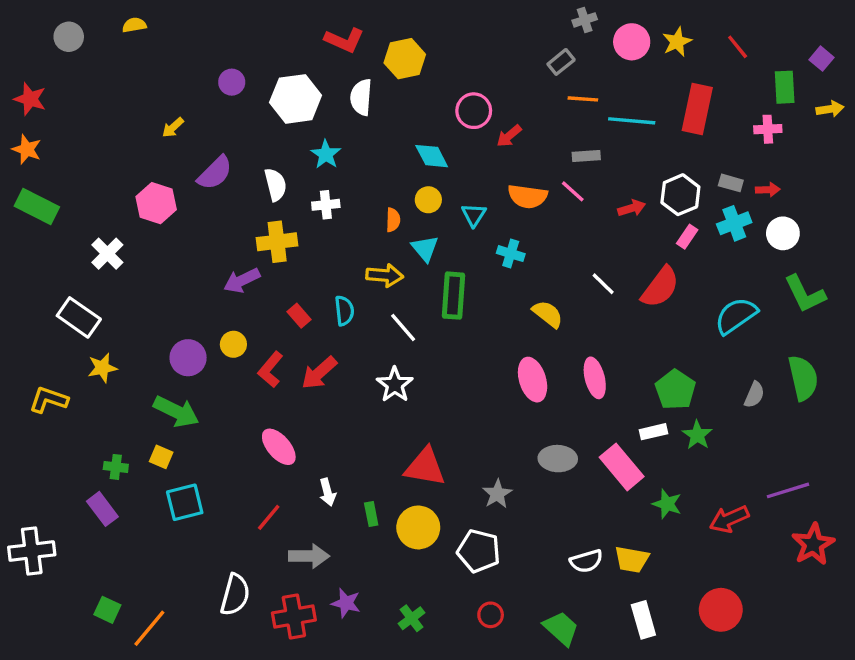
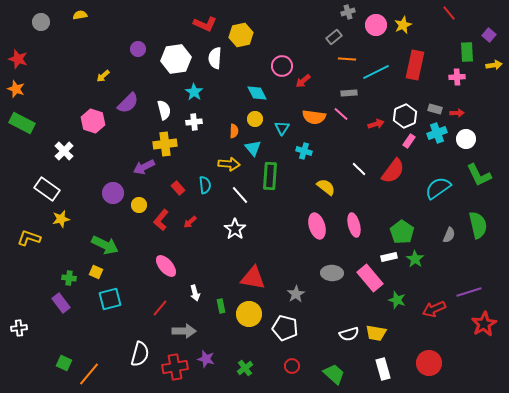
red line: (738, 47) -> (449, 13), moved
cyan line: (632, 121) -> (376, 72), turned -32
purple circle: (188, 358) -> (113, 193), moved
red arrow: (319, 373) -> (190, 222), size x0.6
white cross: (32, 551) -> (19, 328), size x0.6

